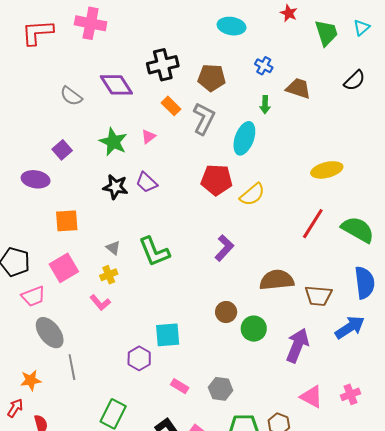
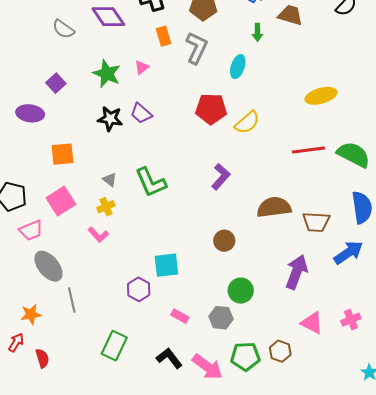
orange rectangle: (171, 106) -> (163, 36), turned 30
cyan ellipse: (244, 138) -> (238, 67), size x0.7
red line: (313, 224) -> (308, 150), turned 52
green circle: (254, 329) -> (241, 291), moved

